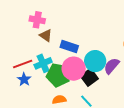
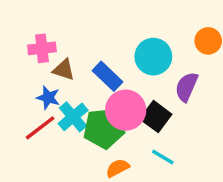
blue rectangle: (69, 47) -> (108, 76), turned 42
cyan circle: (95, 61) -> (153, 57), moved
blue star: (24, 79) -> (48, 98), moved

